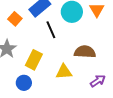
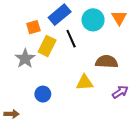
orange square: (15, 19) -> (33, 27), turned 32
yellow rectangle: (34, 60) -> (47, 46), moved

